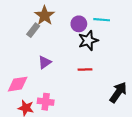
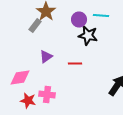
black star: (88, 40) -> (88, 36), turned 30
red line: (85, 70) -> (75, 64), moved

